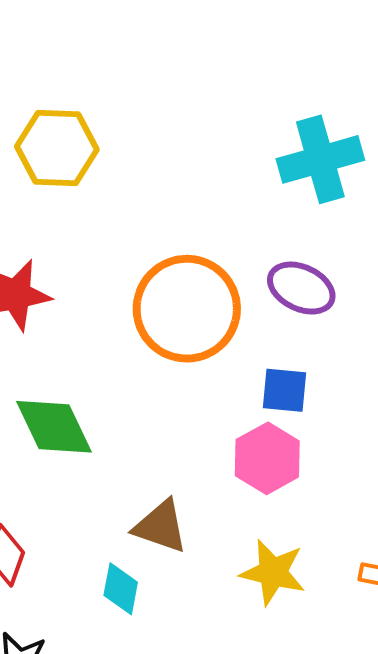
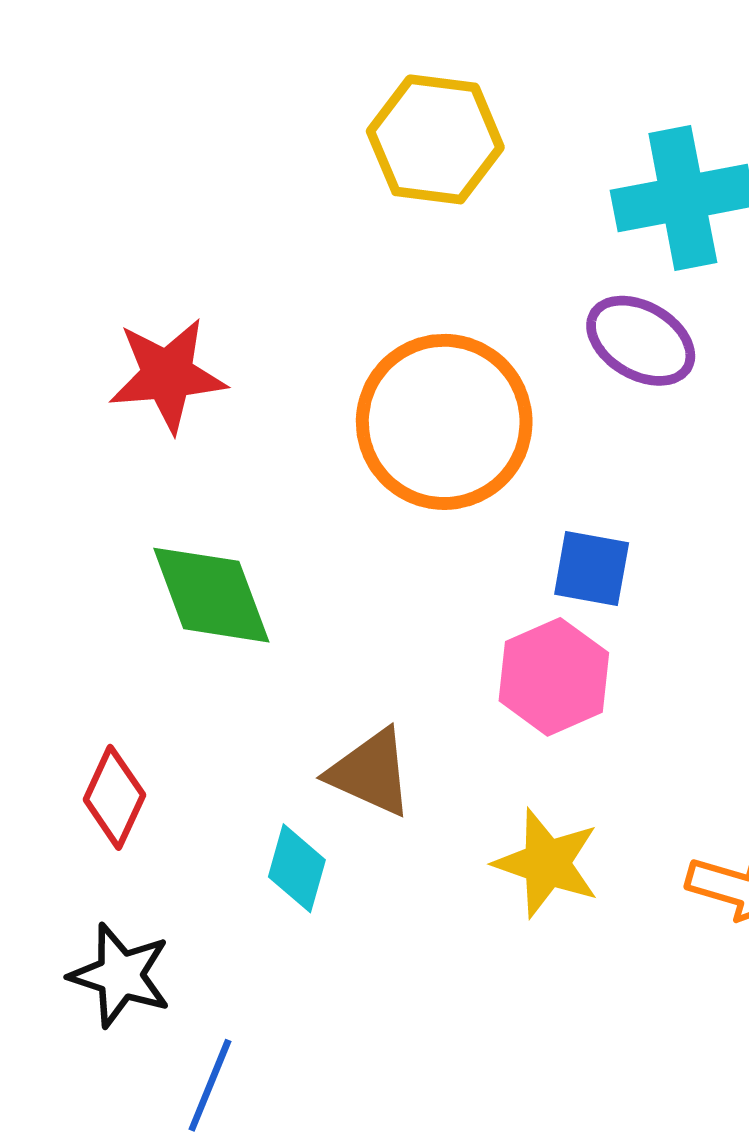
yellow hexagon: (57, 148) -> (435, 139), moved
purple ellipse: (301, 288) -> (641, 341), moved

